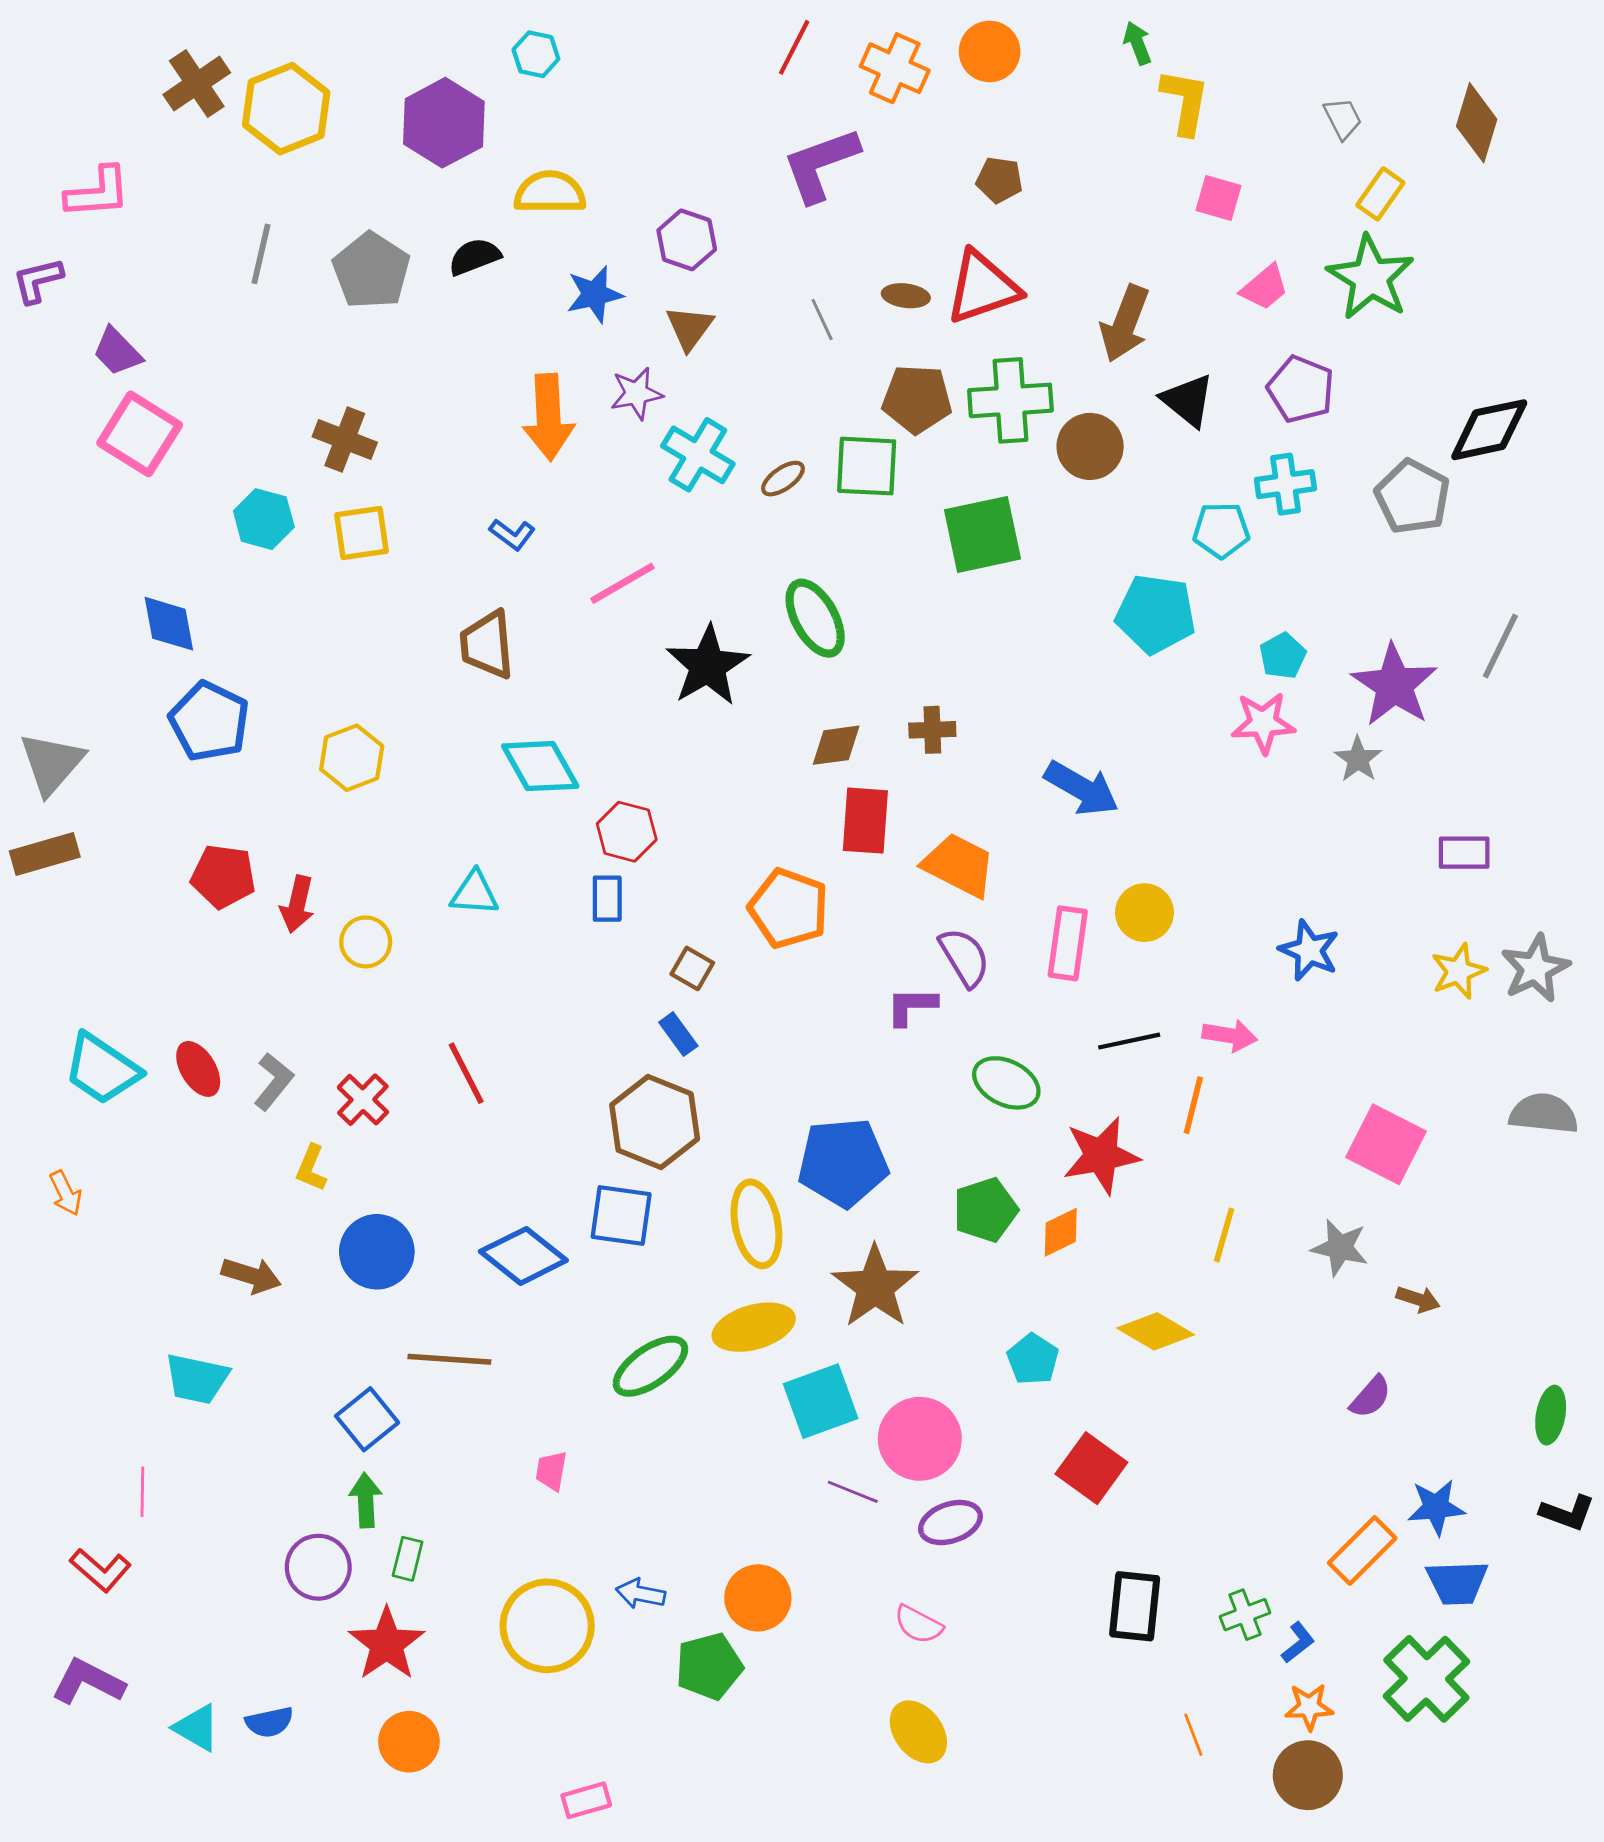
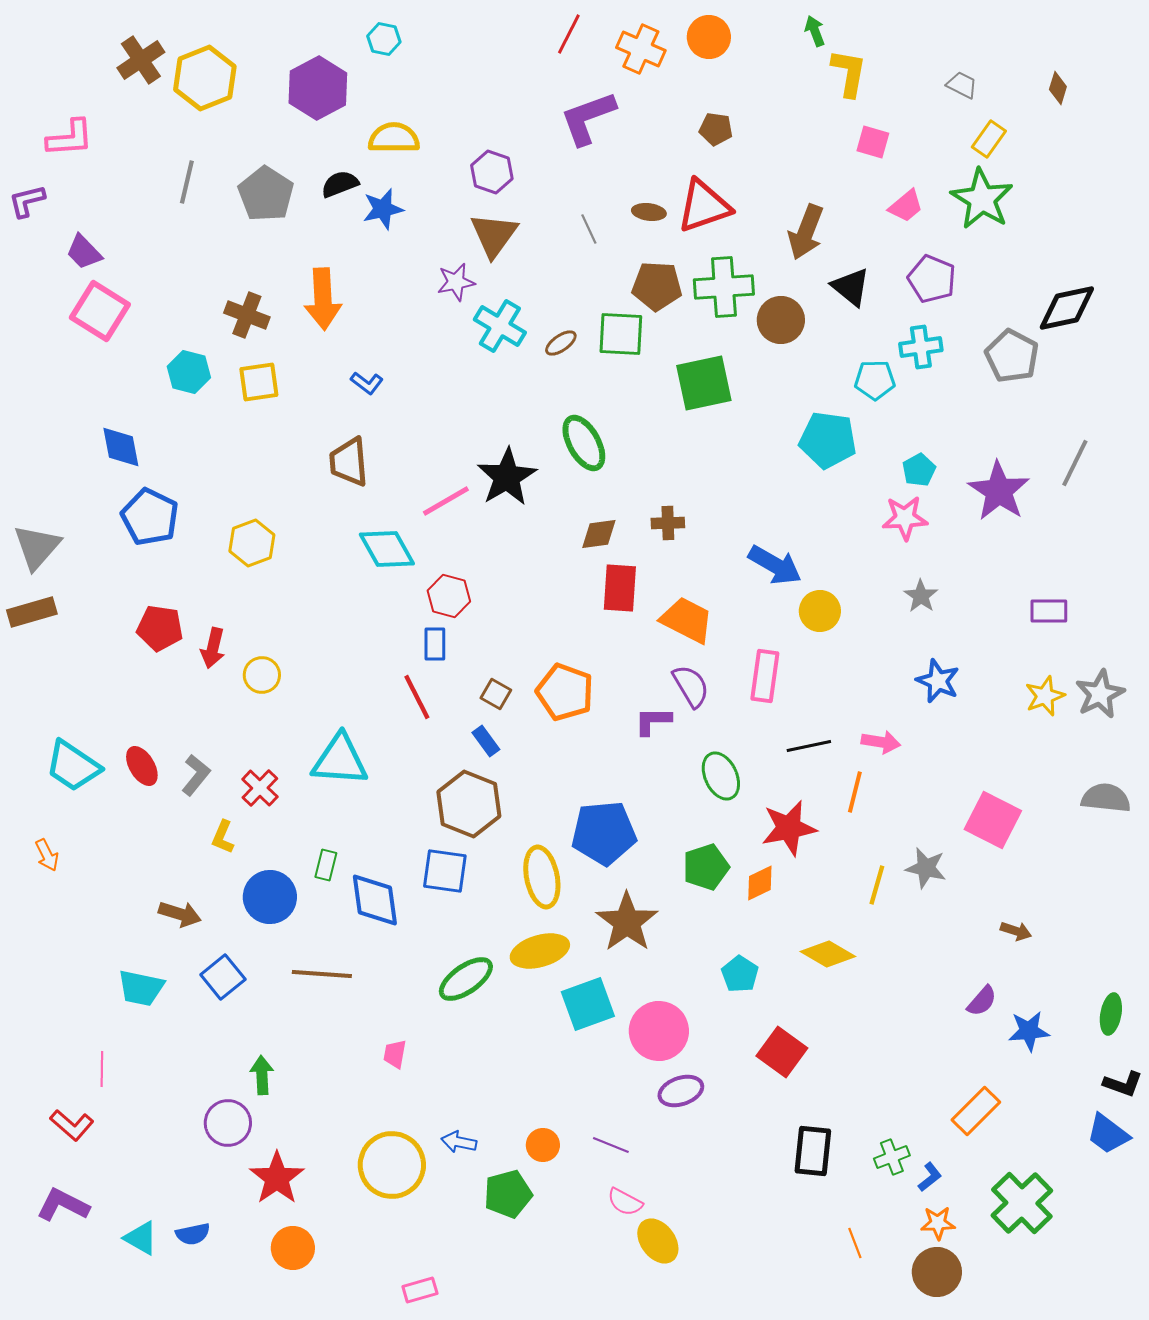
gray trapezoid: (1343, 118) -> (962, 85), turned -36
brown diamond: (1477, 123) -> (1058, 88), size x0.6
blue star: (595, 294) -> (383, 209), moved
brown triangle: (689, 328) -> (494, 235), size x1.4
orange arrow: (549, 417) -> (323, 299), moved
pink line: (622, 583) -> (446, 501), moved
gray star: (1358, 759) -> (921, 596), moved
cyan triangle: (475, 893) -> (340, 760), moved, size x1.6
orange pentagon: (789, 908) -> (565, 692), moved
yellow circle: (1144, 913) -> (820, 611), moved
red line: (466, 1073) -> (417, 697), moved
green ellipse: (1006, 1083) -> (721, 776), turned 39
gray star: (1340, 1248) -> (926, 868), moved
blue diamond: (523, 1256) -> (375, 900), turned 44
blue square: (367, 1419) -> (223, 977), moved
purple line: (853, 1492) -> (611, 1145), moved
blue star: (1436, 1507) -> (1029, 1031), moved
green rectangle: (408, 1559) -> (326, 865), moved
blue trapezoid: (1457, 1583) -> (1108, 1134), moved, turned 39
orange circle: (758, 1598) -> (543, 1145), size x0.7
pink semicircle: (918, 1624) -> (625, 1202), moved

